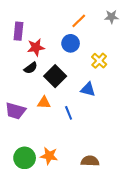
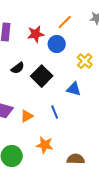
red star: (36, 47) -> (36, 34), moved
orange triangle: (44, 103) -> (27, 116), moved, turned -32
orange star: (49, 156) -> (45, 145), moved

